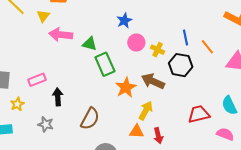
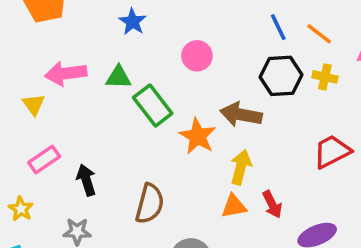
yellow triangle: (43, 16) -> (34, 104), moved
blue star: (124, 21) -> (133, 22), moved
yellow cross: (158, 50) -> (325, 77), moved

